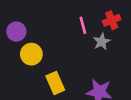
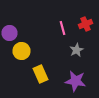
gray star: (102, 42) -> (76, 50), moved

